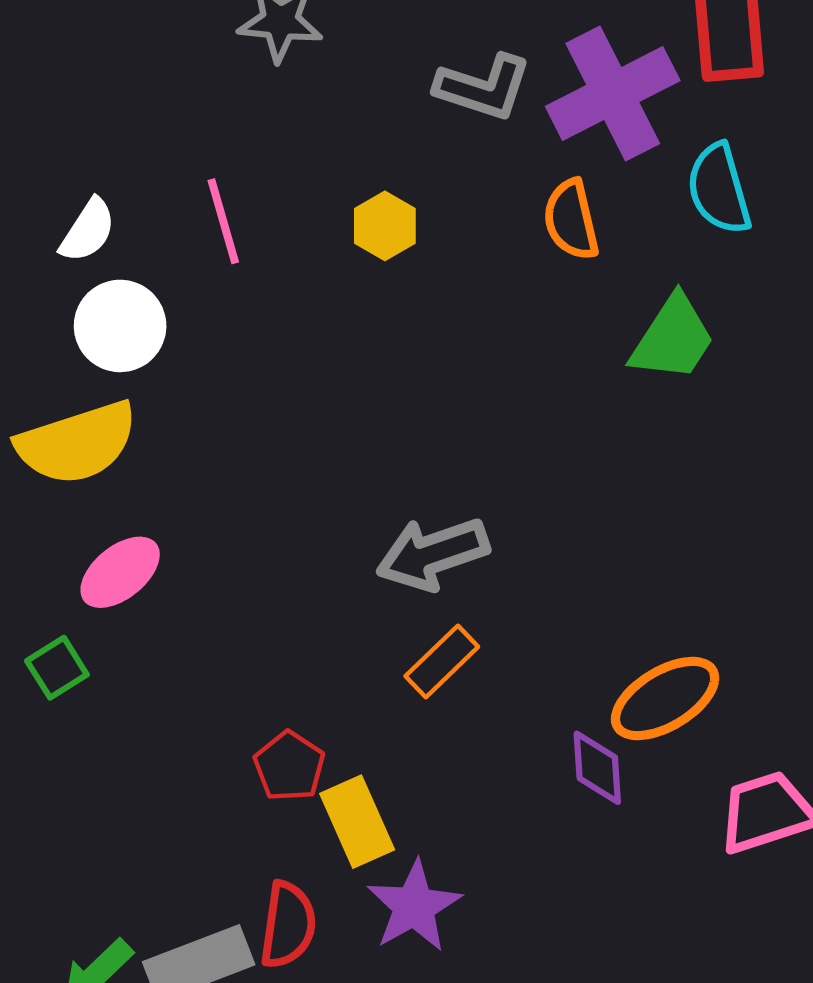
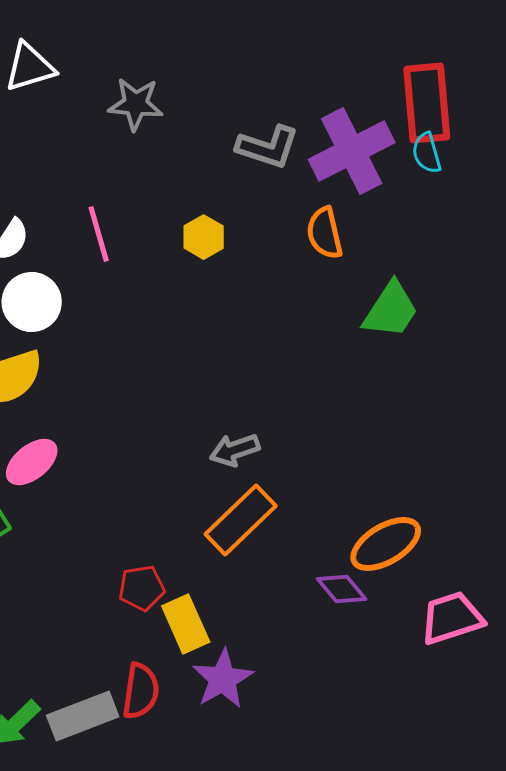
cyan semicircle: (719, 189) -> (427, 153), moved, size x0.7
gray arrow: (433, 554) -> (235, 450), size x0.7
orange rectangle: (442, 662) -> (241, 520), size x1.5
red pentagon: (289, 766) -> (142, 588), turned 30
purple diamond: (597, 768) -> (342, 589), turned -36

